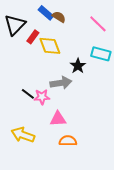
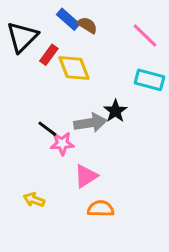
black star: (78, 66) -> (115, 111), moved
black line: (28, 94) -> (47, 129), moved
pink triangle: (58, 119) -> (86, 176), turned -30
yellow arrow: (23, 135) -> (34, 200), size x0.6

